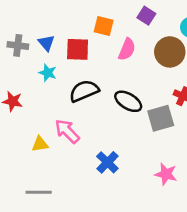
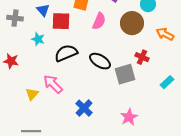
blue triangle: (46, 43) -> (43, 10), moved
yellow triangle: (40, 144) -> (32, 94), turned -40
pink star: (166, 174) -> (129, 117), turned 30

